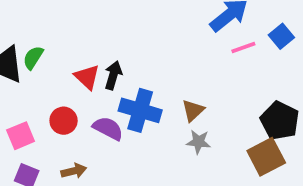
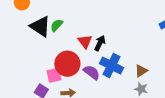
red circle: (64, 121) -> (67, 64), size x1.6
pink square: (21, 136) -> (54, 75), moved

